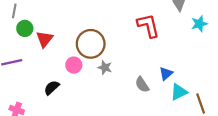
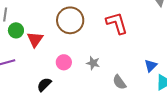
red L-shape: (148, 26) -> (117, 23), moved
brown circle: (91, 44) -> (70, 20), moved
gray semicircle: (142, 85) -> (119, 82), moved

